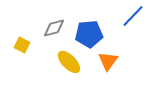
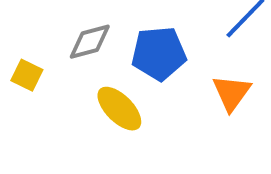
orange triangle: (108, 61) -> (232, 93), moved

